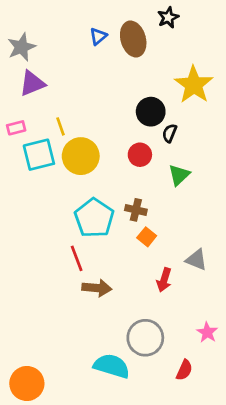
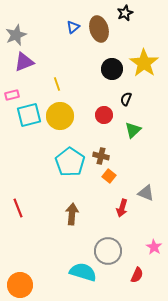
black circle: (151, 112) -> (112, 69), moved
yellow line: (61, 126) -> (57, 84), moved
red line: (77, 258) -> (18, 208), moved
brown arrow: (97, 288) -> (72, 214), turned -90

